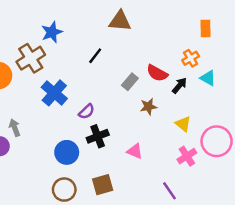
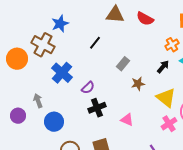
brown cross: (31, 58) -> (43, 45), turned -30
red semicircle: (157, 73) -> (145, 19), moved
yellow triangle: (183, 124) -> (166, 98), size x1.5
gray arrow: (15, 128) -> (38, 101), moved
blue circle: (67, 152) -> (54, 122), moved

